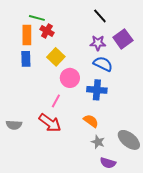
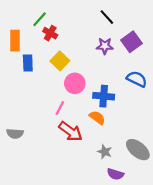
green line: (37, 18) -> (40, 19), turned -63
orange rectangle: (27, 35) -> (15, 41), moved
blue semicircle: (103, 64) -> (137, 79), moved
orange semicircle: (91, 121) -> (97, 118), moved
red arrow: (50, 123) -> (71, 131), moved

